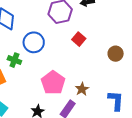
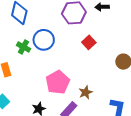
green cross: (14, 60) -> (23, 47), moved

